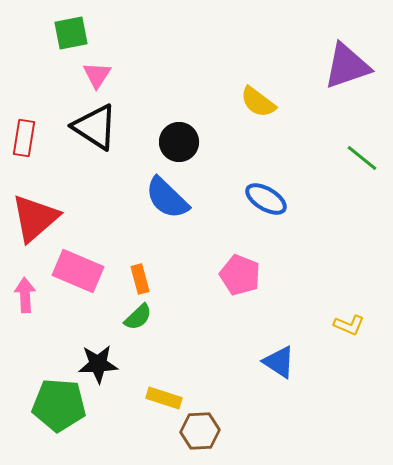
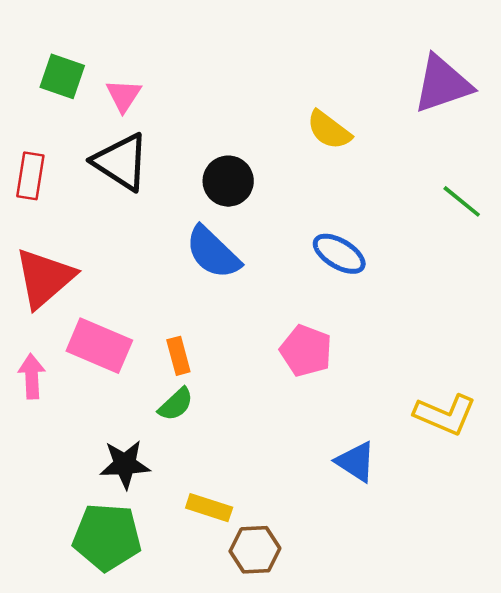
green square: (71, 33) -> (62, 76), moved, turned 30
yellow L-shape: (349, 325) -> (445, 415), size x1.6
green pentagon: (59, 405) -> (107, 537), moved

